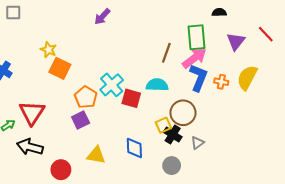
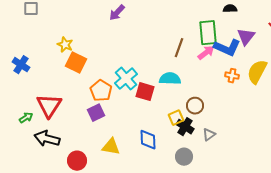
pink arrow: (194, 58) -> (206, 53), size x0.7
blue L-shape: (199, 78) -> (227, 48), moved, turned 92
brown circle: (183, 113) -> (195, 106), size x0.7

